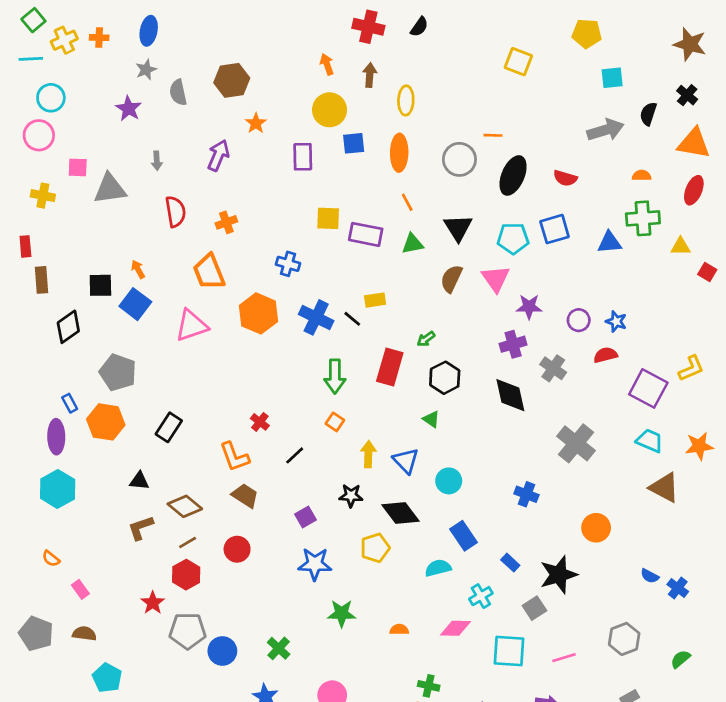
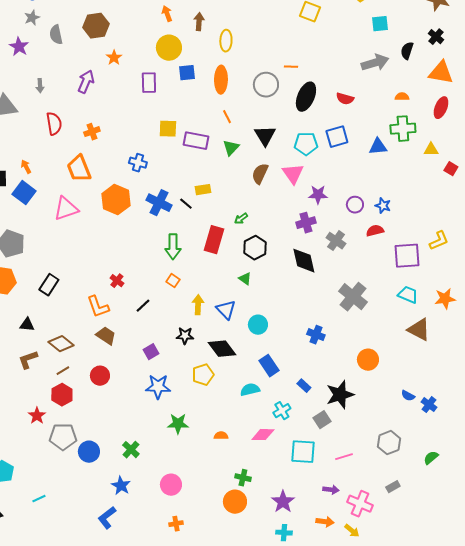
green triangle: (413, 244) -> (231, 148), turned -36
purple square: (648, 388) -> (407, 256), turned -32

